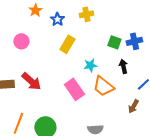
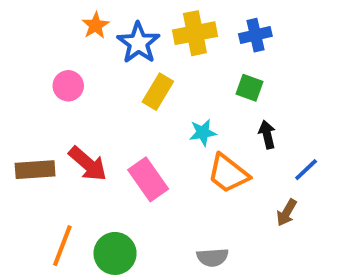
yellow cross: (86, 14) -> (195, 33), size x1.5
blue star: (57, 19) -> (138, 43), size x1.5
blue cross: (134, 41) -> (255, 35), moved
pink rectangle: (74, 89) -> (148, 179), moved

